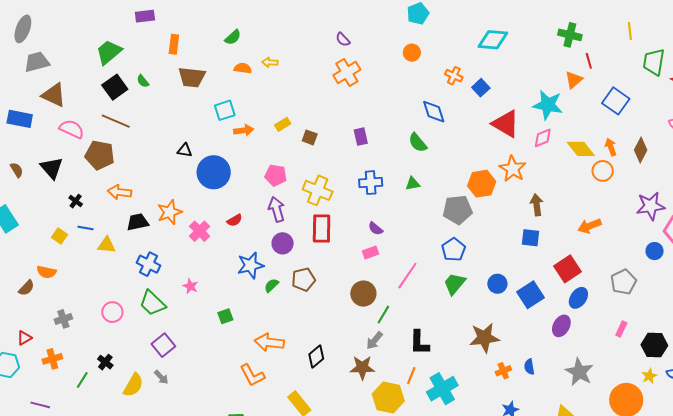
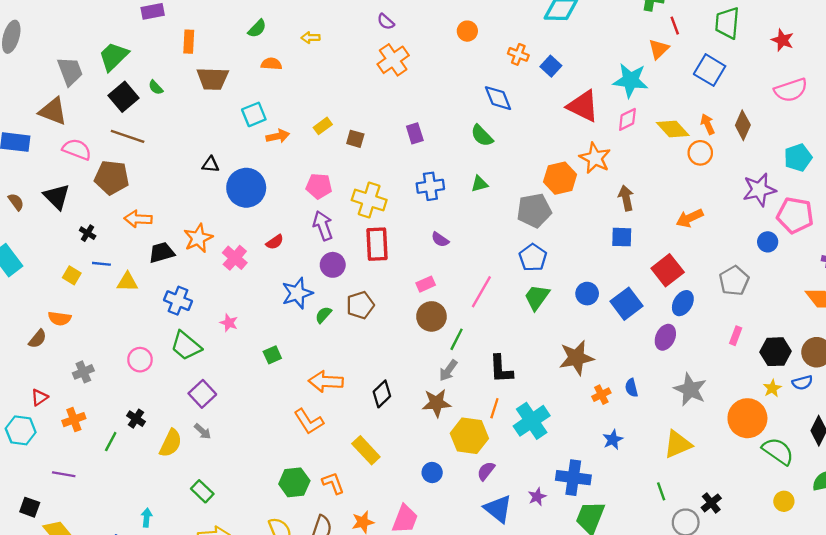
gray trapezoid: (37, 62) -> (70, 71), moved, turned 88
yellow arrow: (270, 62) -> (311, 38), moved
green trapezoid: (654, 62) -> (727, 23), moved
pink rectangle: (371, 253) -> (426, 284), moved

